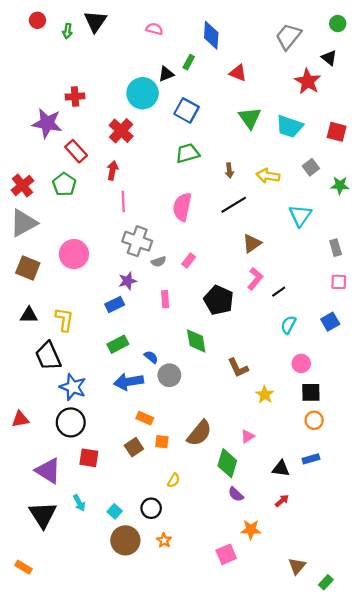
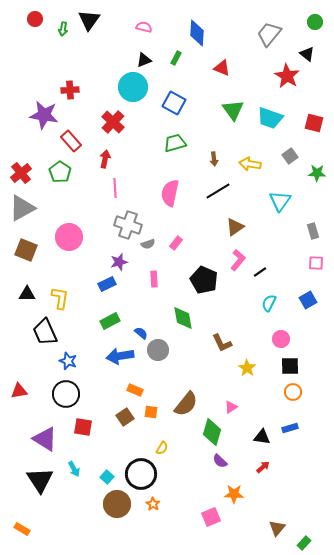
black triangle: (166, 74) -> (144, 60), moved
blue star: (73, 387) -> (68, 361), size x0.7
black circle: (151, 508) -> (141, 474), size x1.6

